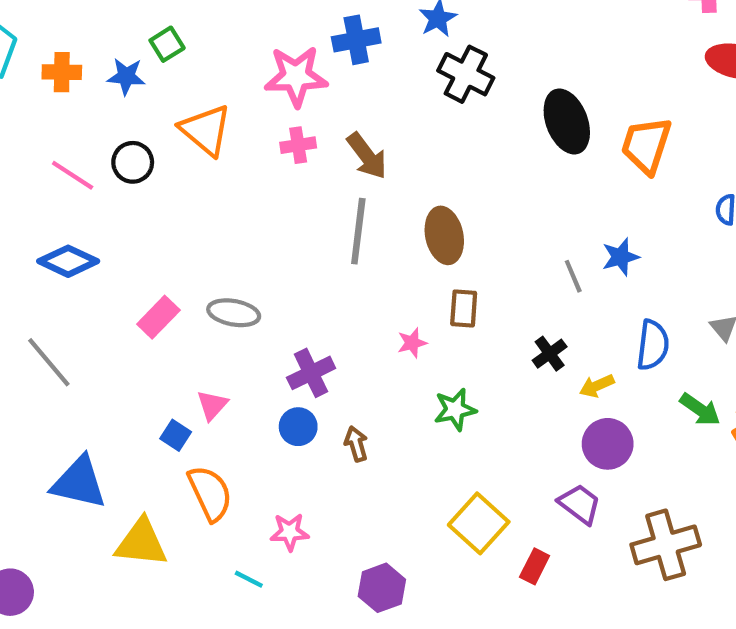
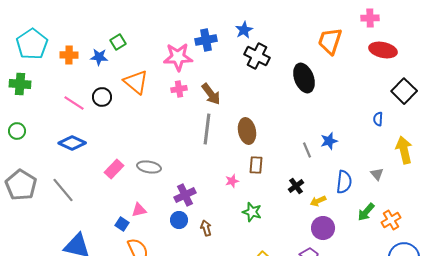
orange trapezoid: (646, 145) -> (330, 41), moved
pink triangle: (212, 405) -> (139, 210), turned 35
green star: (455, 409) -> (252, 212), turned 30
green arrow: (700, 409) -> (366, 212), turned 96

